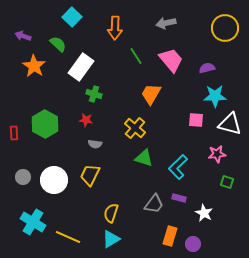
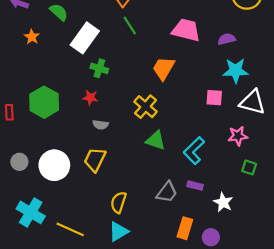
green line: (136, 56) -> (130, 26), moved
pink trapezoid: (171, 60) -> (186, 30), turned -36
orange star: (34, 66) -> (32, 37), size x0.6

